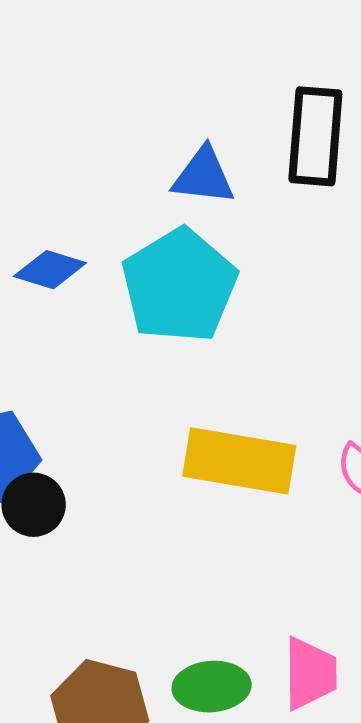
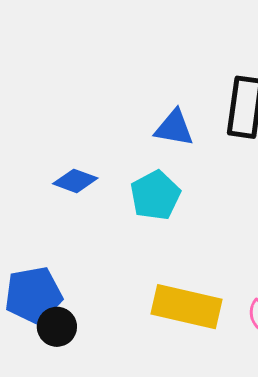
cyan pentagon: (179, 286) -> (155, 195), size x0.7

